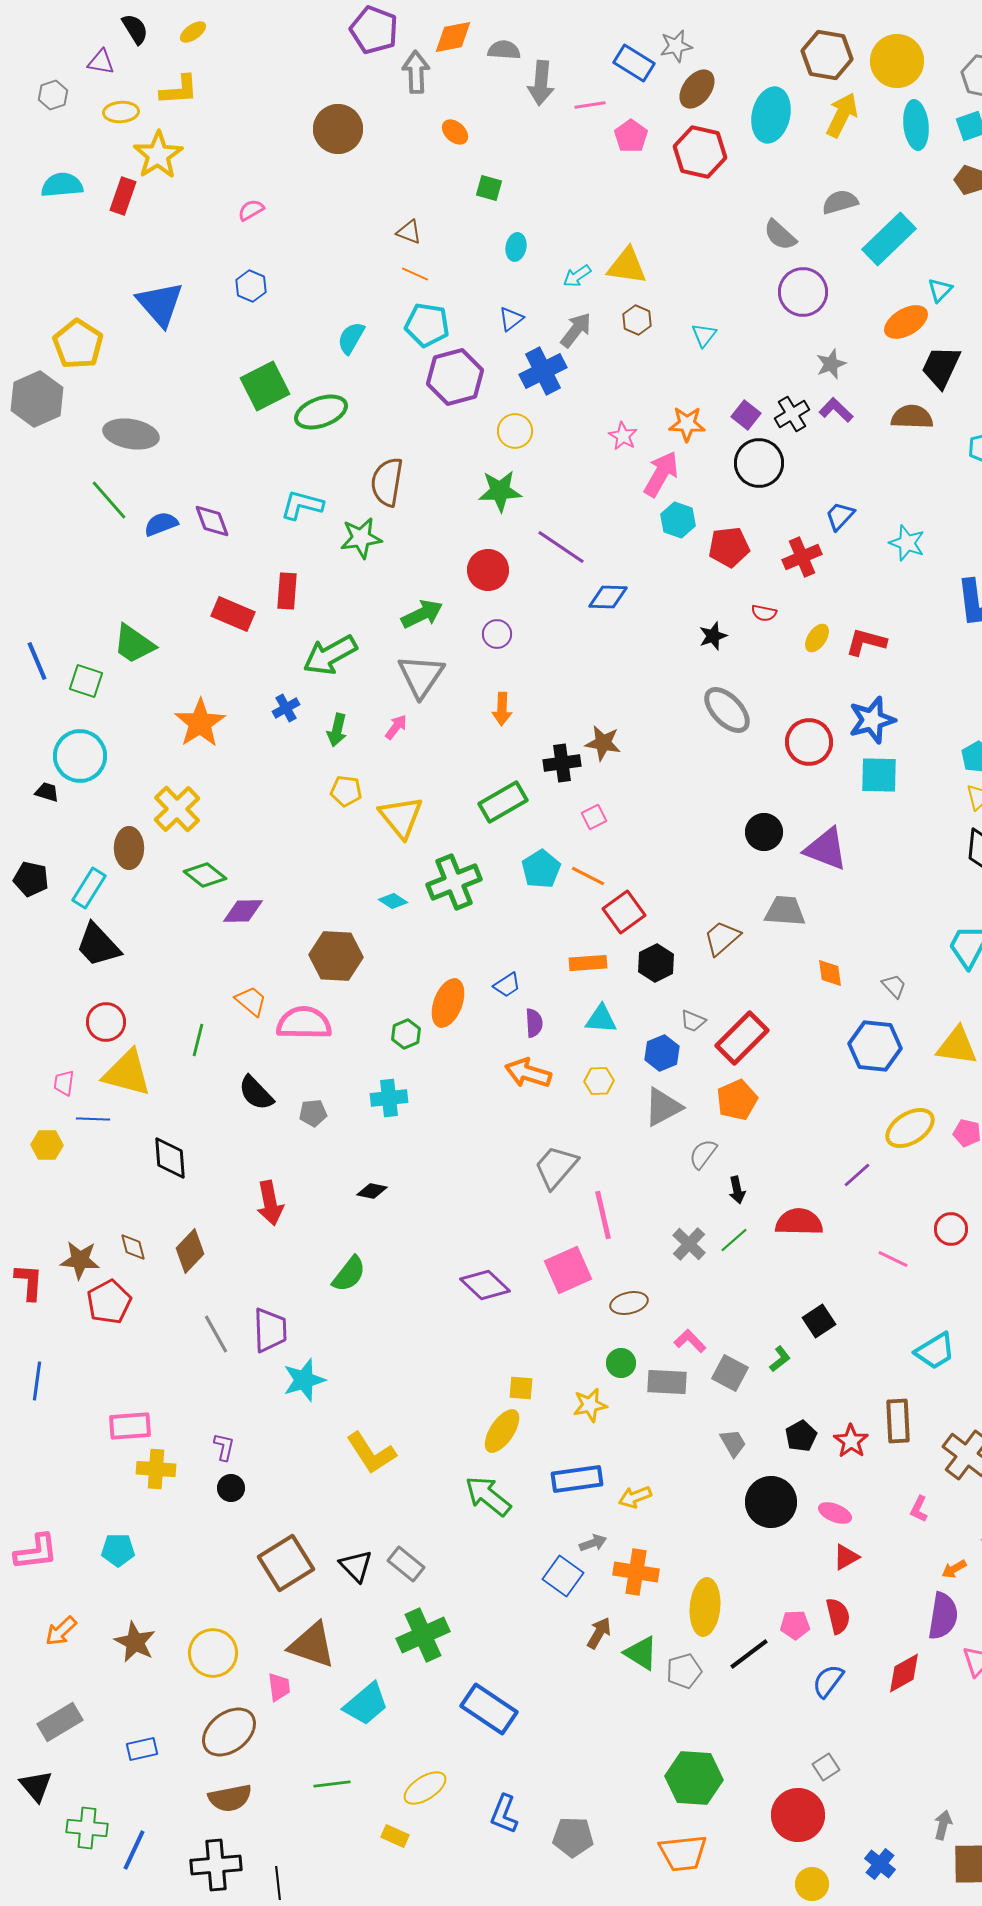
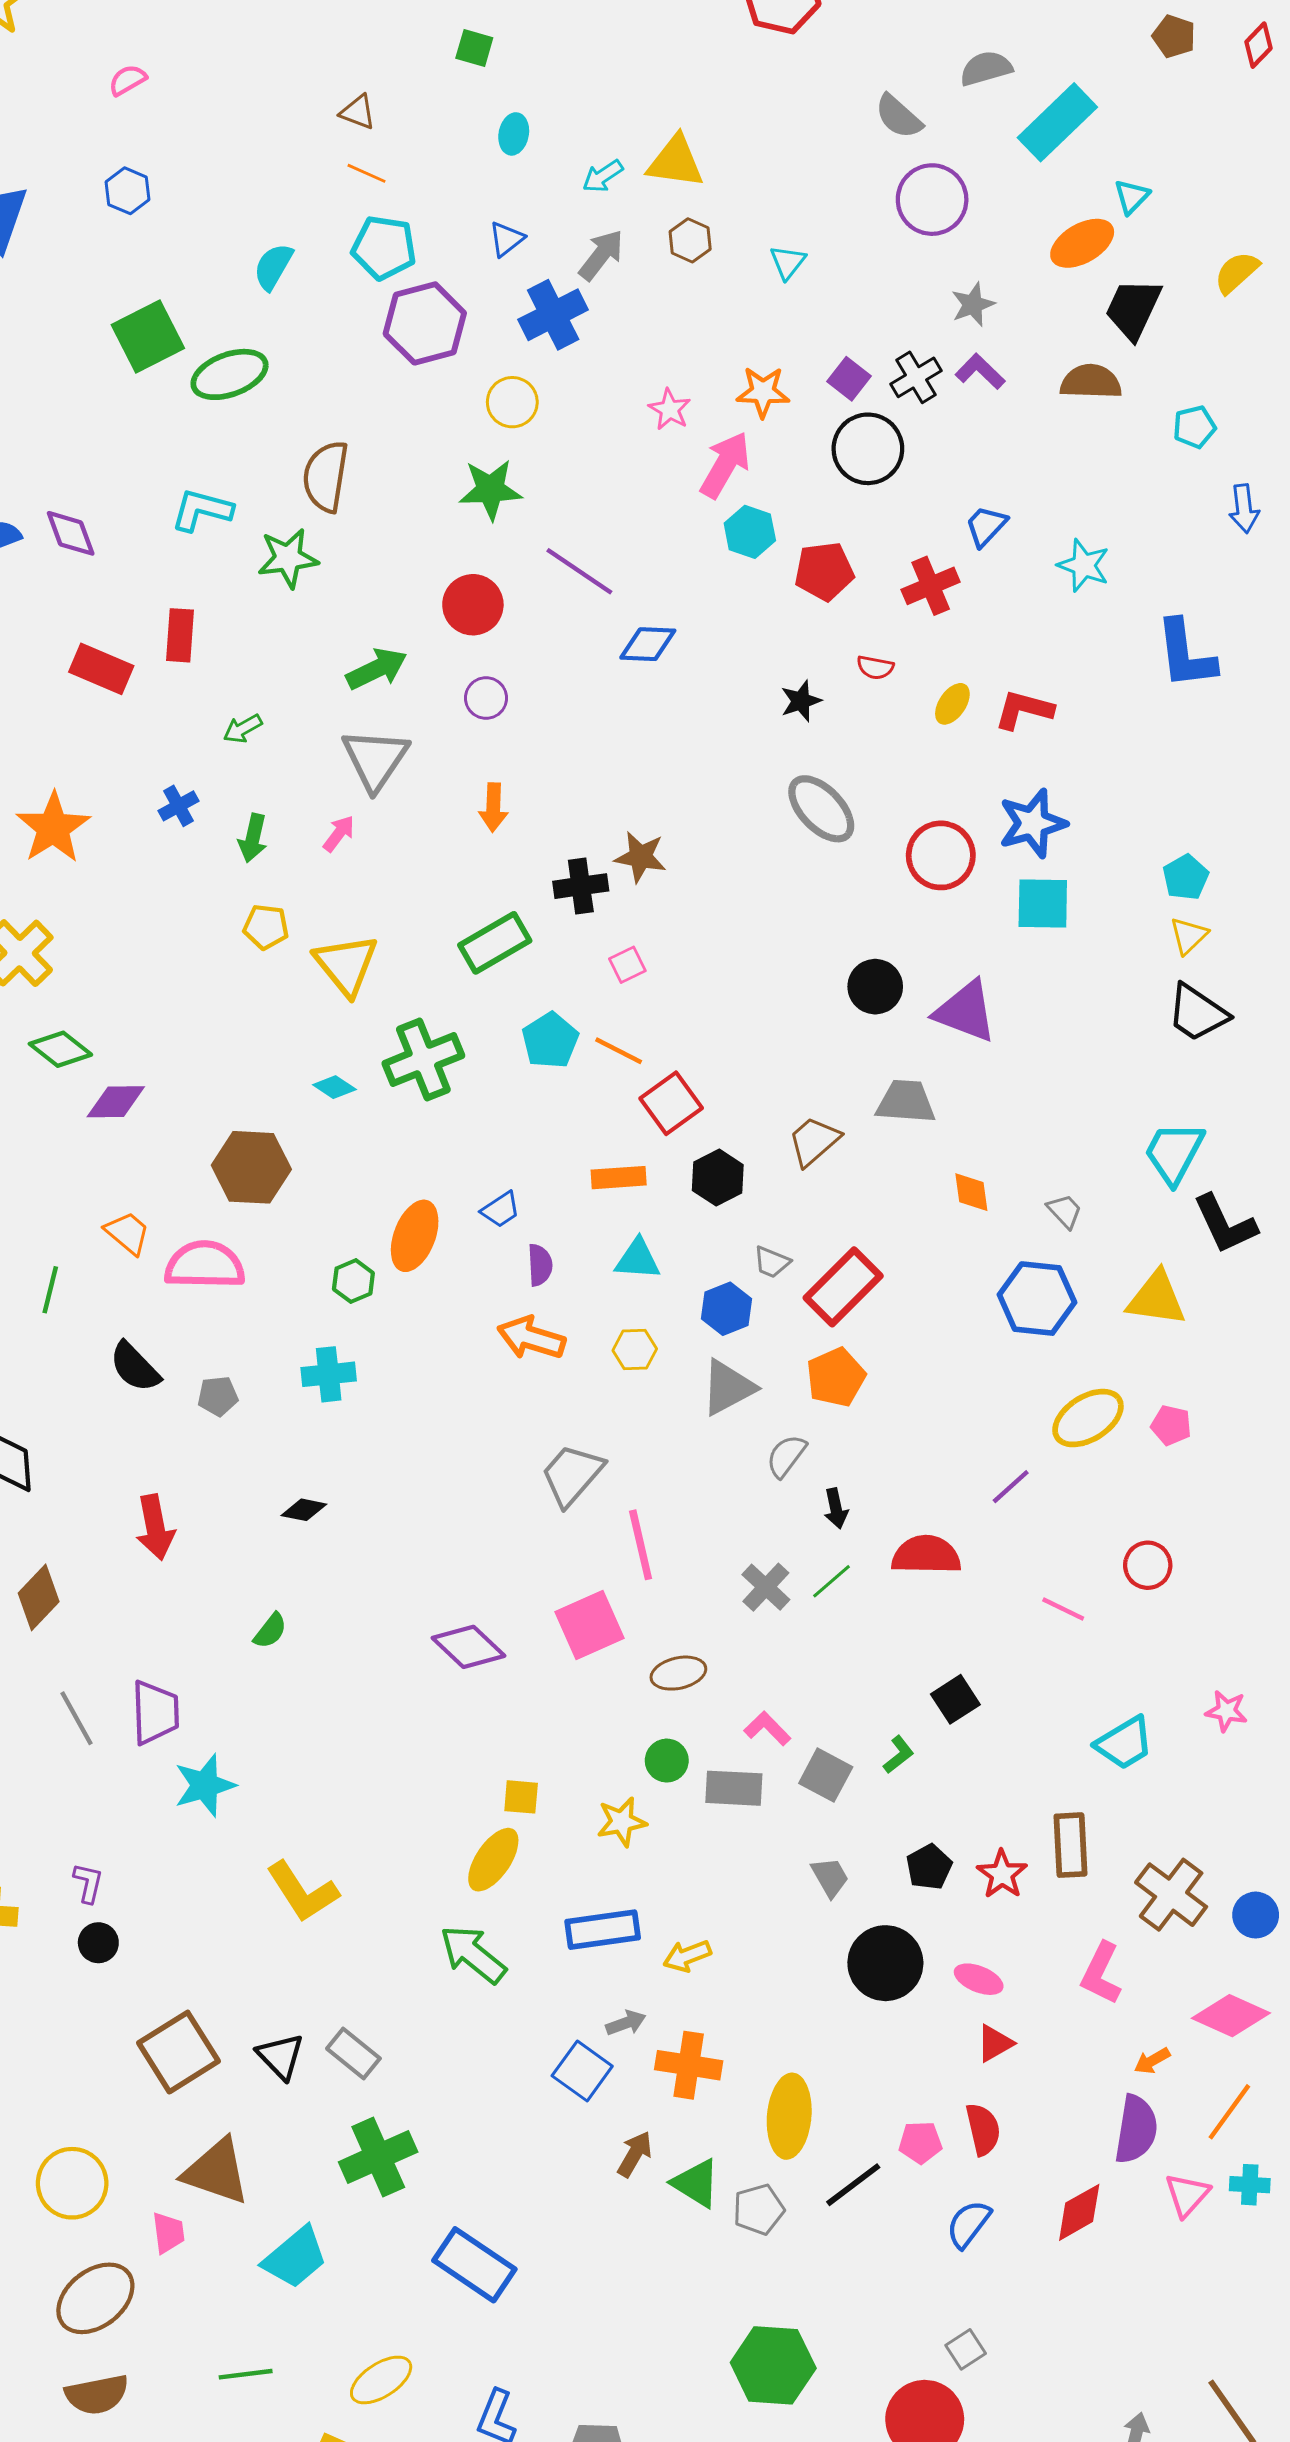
green arrow: (330, 655) -> (243, 729), size x0.5
green semicircle: (349, 1274) -> (270, 1631), size x0.7
pink L-shape: (919, 1509) -> (1101, 1973), size x1.6

